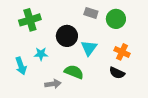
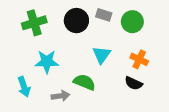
black circle: (67, 36) -> (76, 21), moved
cyan star: (41, 54) -> (47, 62), size x1.5
cyan arrow: (21, 66) -> (24, 87), moved

